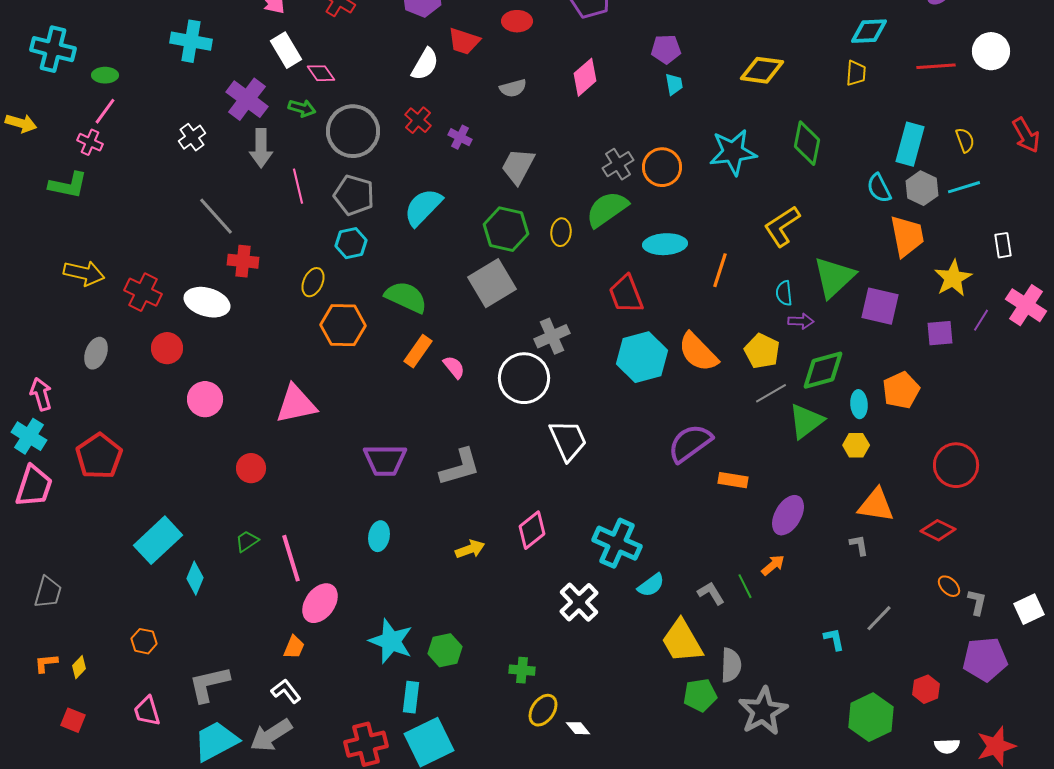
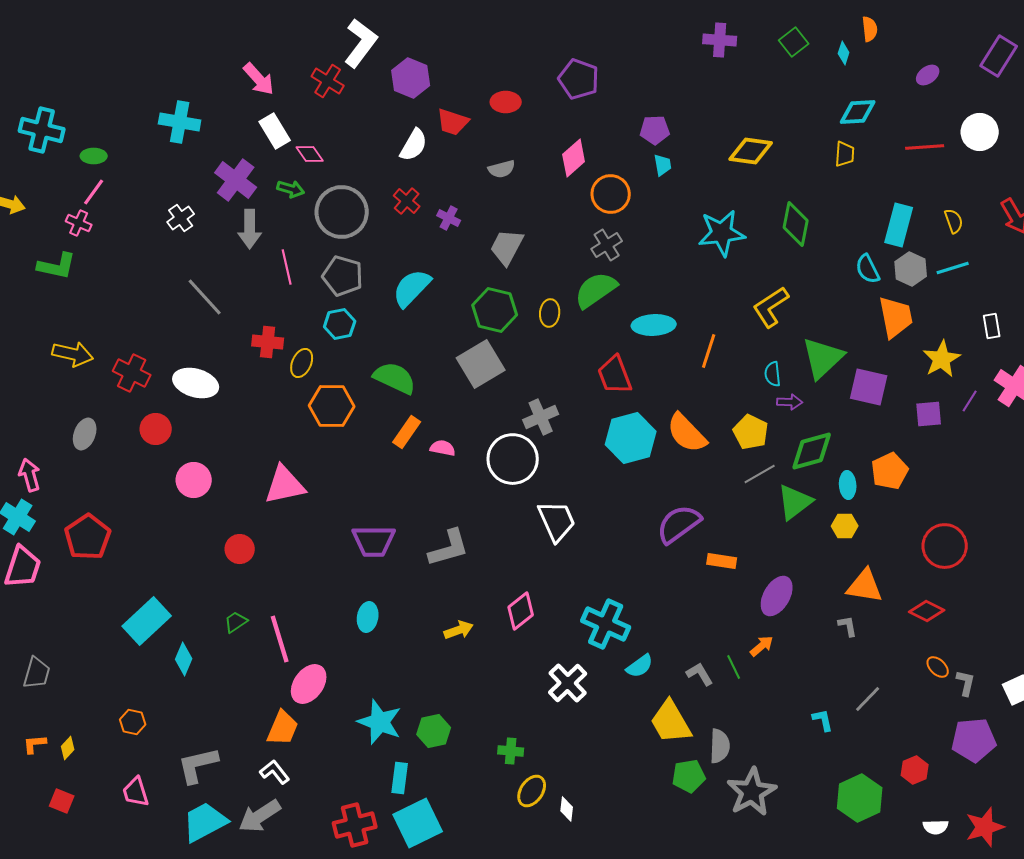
orange circle: (662, 167) -> (611, 194), moved
red cross: (243, 261) -> (268, 342), moved
pink semicircle: (454, 367) -> (443, 448), turned -40
orange trapezoid: (294, 647) -> (283, 728), size x1.5
white diamond: (578, 728) -> (567, 809), turned 45

